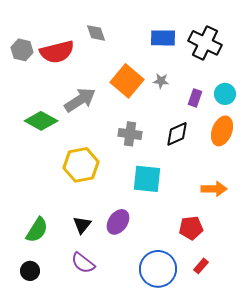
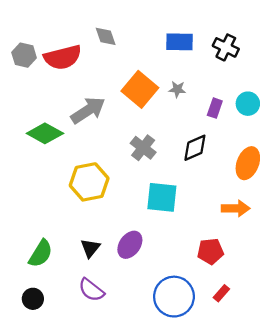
black cross: (205, 43) -> (226, 47), size x0.7
orange ellipse: (222, 131) -> (248, 163), moved
gray cross: (130, 134) -> (143, 148), turned 30

